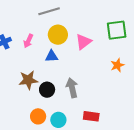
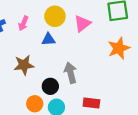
orange star: (117, 65) -> (119, 48), size x1.5
black circle: (47, 90) -> (50, 86), moved

